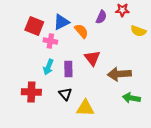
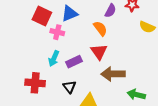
orange semicircle: (81, 31) -> (100, 28), moved
purple rectangle: (68, 69) -> (74, 62), turned 63
brown arrow: (119, 74) -> (113, 74), moved

